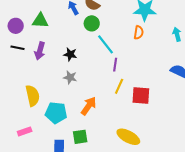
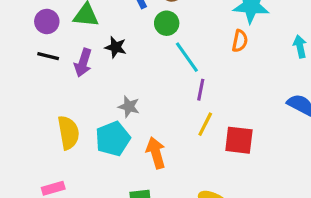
black star: (70, 54) -> (116, 47), moved
orange arrow: (89, 106) -> (156, 153), turned -54
cyan pentagon: (56, 113) -> (113, 139), moved, turned -30

